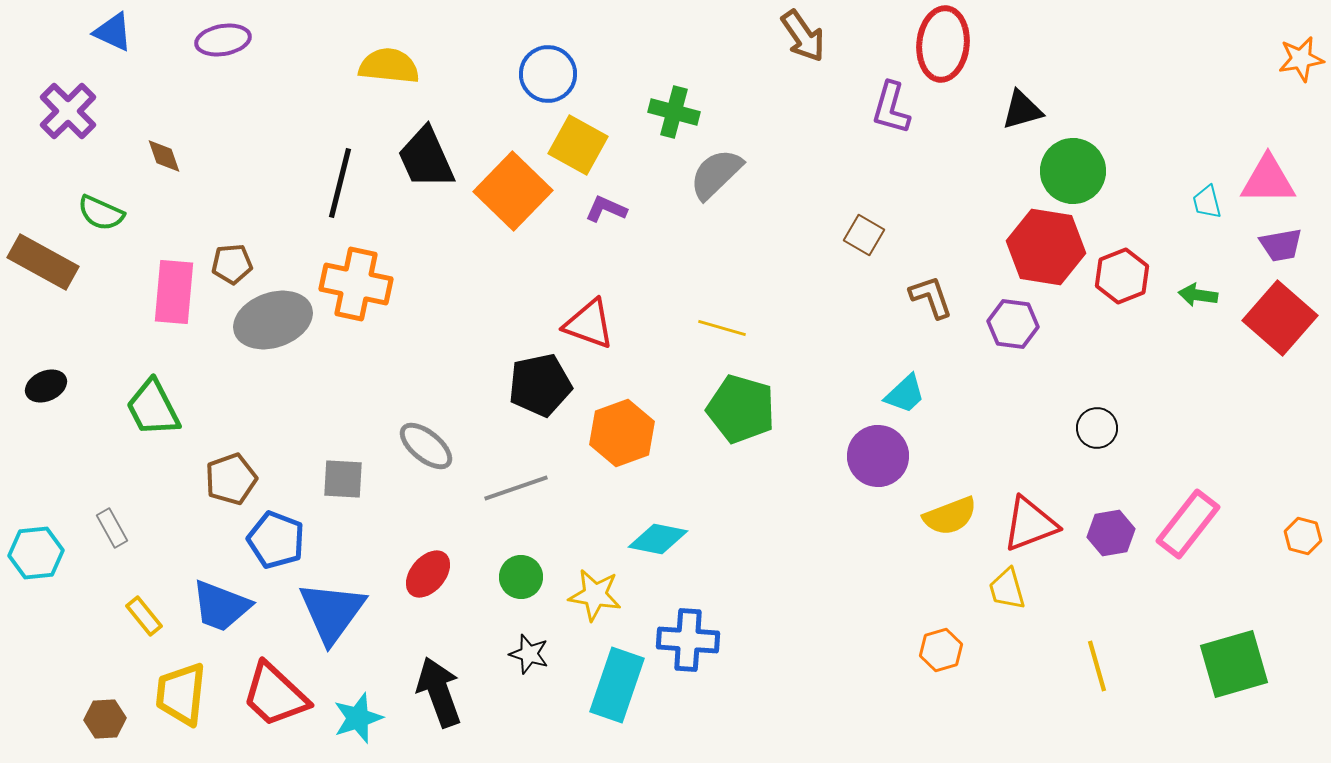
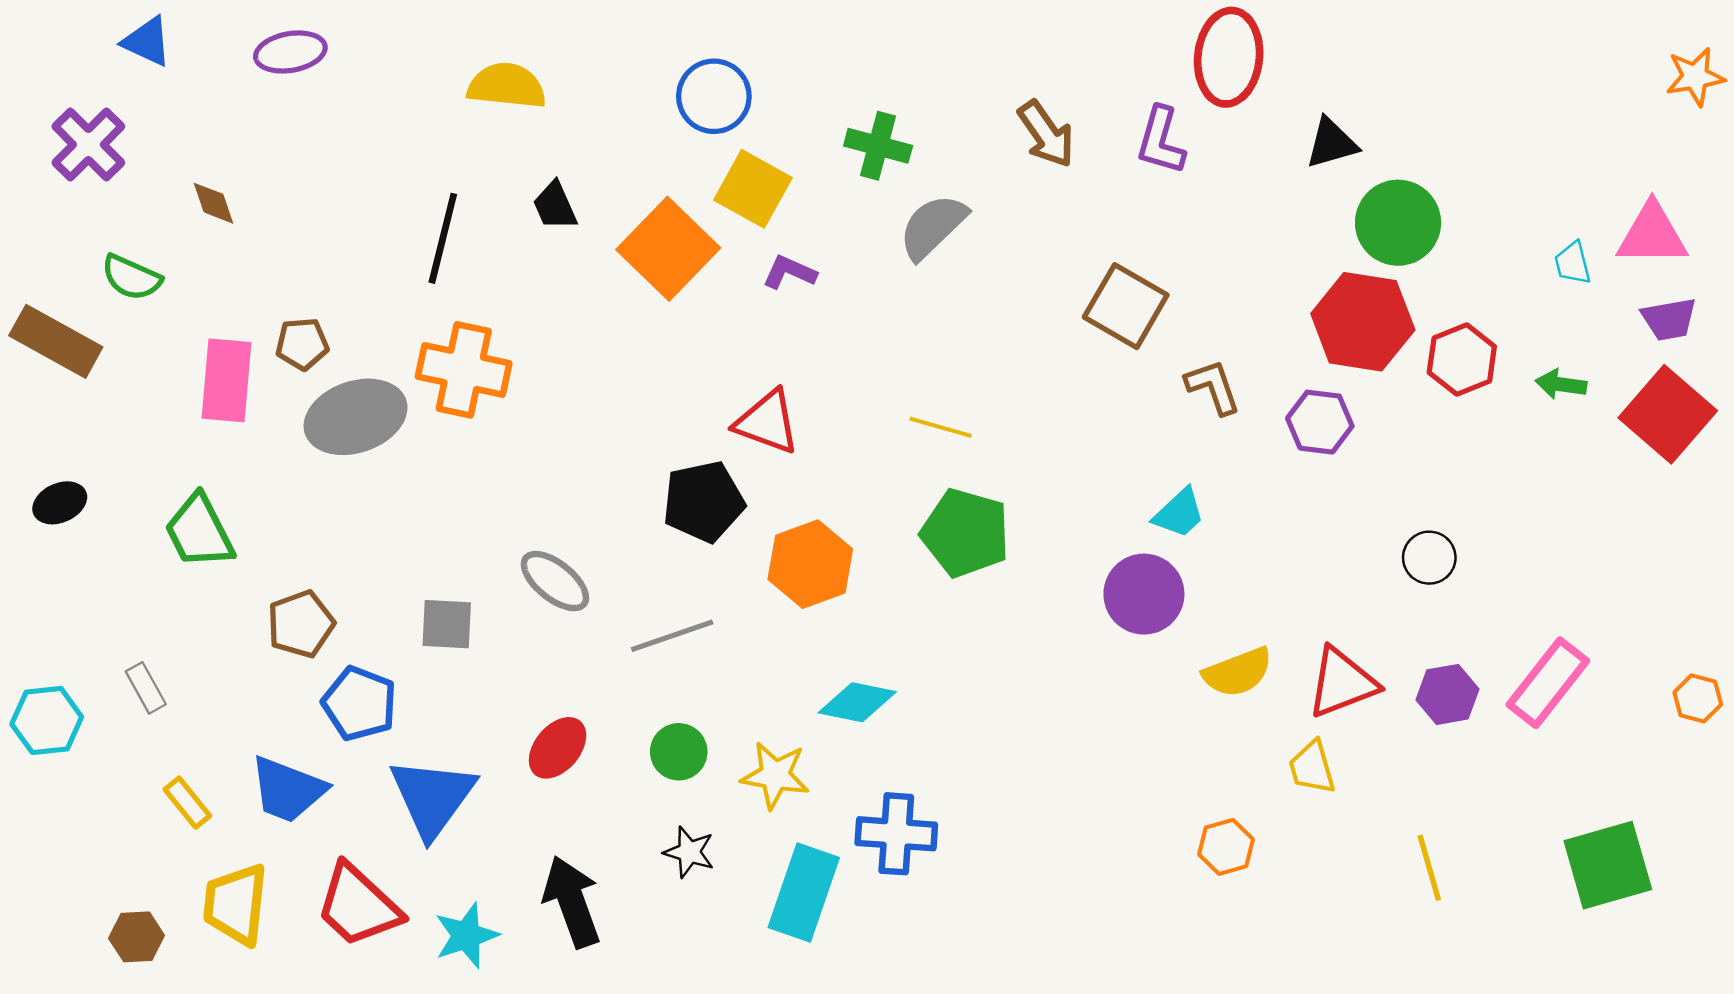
brown arrow: (803, 36) -> (1046, 134), moved
black trapezoid: (426, 158) -> (555, 206), size x0.6
brown square: (864, 235) -> (1126, 306), size x1.6

